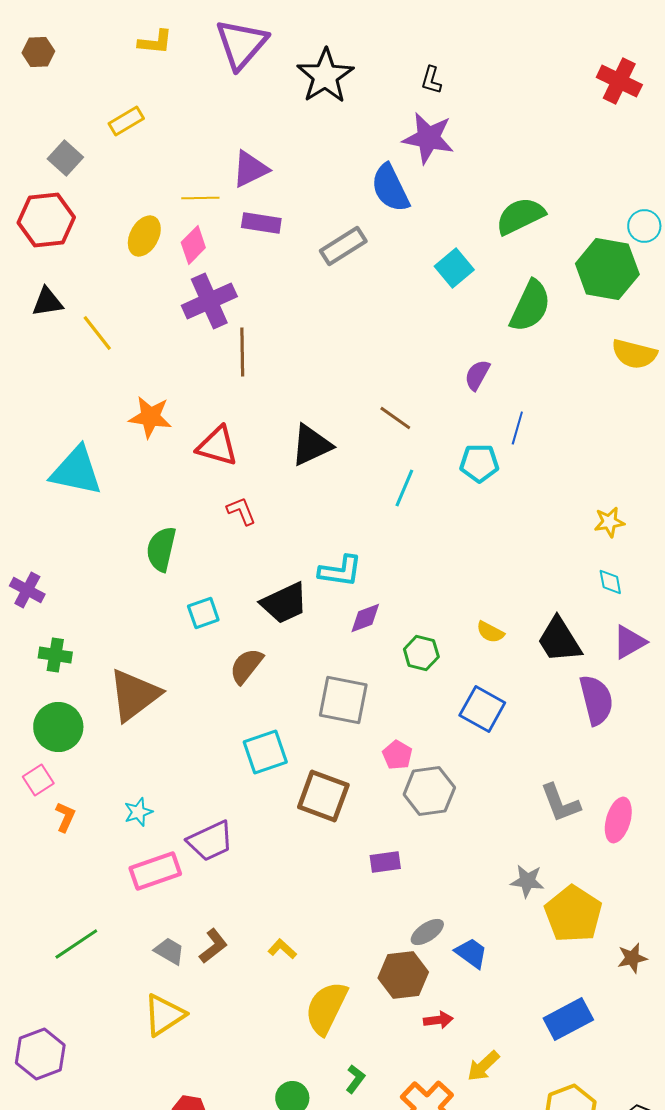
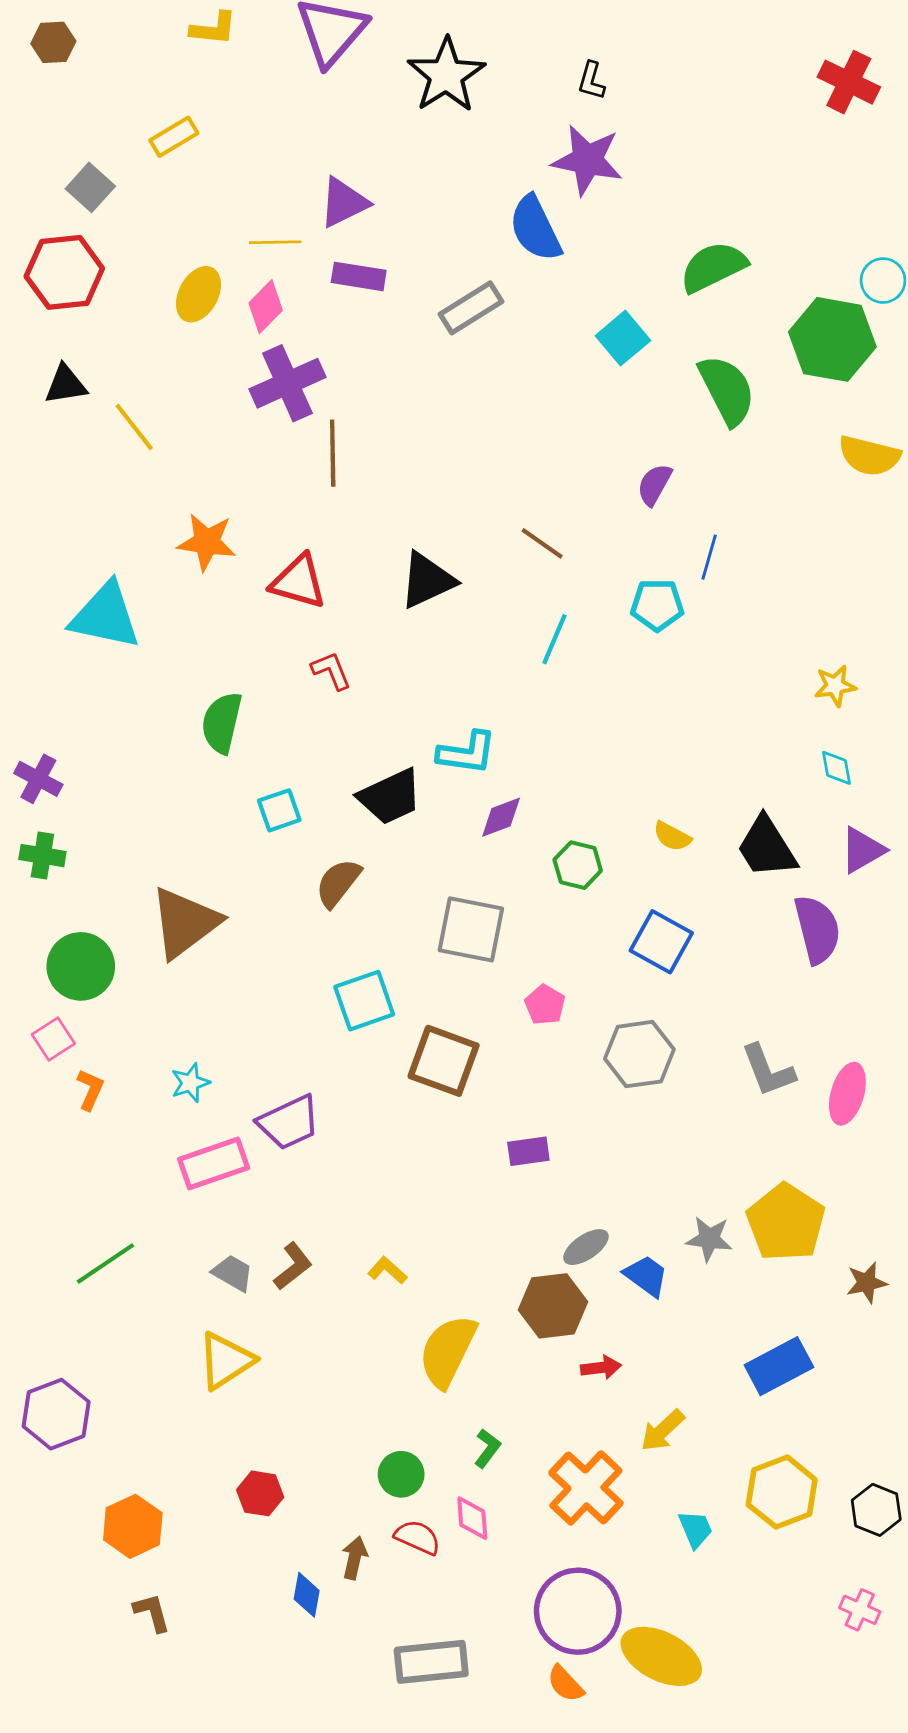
green semicircle: (530, 306) -> (727, 390), turned -52
green cross: (55, 655) -> (42, 856), moved
gray hexagon: (429, 791) -> (639, 1054), moved
gray star: (527, 881) -> (709, 1239), moved

